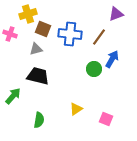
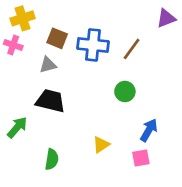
yellow cross: (28, 14) -> (23, 18), moved
purple triangle: (116, 14) -> (166, 18), moved
blue arrow: (112, 59) -> (149, 130), moved
pink square: (106, 119) -> (141, 158), turned -32

